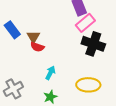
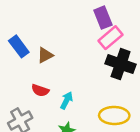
brown triangle: (33, 37) -> (45, 55), turned 32
red semicircle: (37, 47) -> (40, 90), moved

